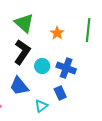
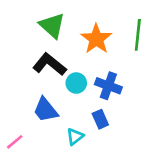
orange star: (57, 33) -> (96, 39), size x1.6
black L-shape: (22, 52) -> (49, 64), turned -85

